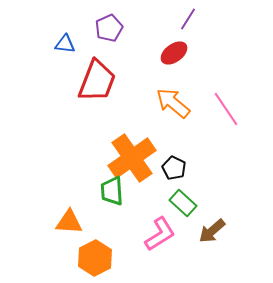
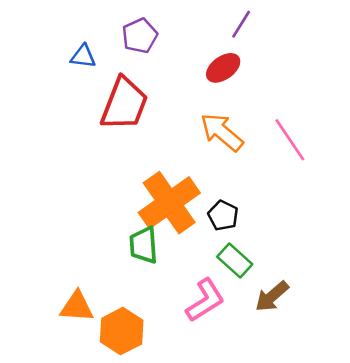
orange triangle: (69, 222) -> (77, 307), moved

